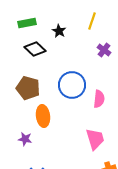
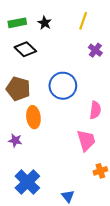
black star: (59, 31) -> (45, 23), moved
pink semicircle: (99, 99) -> (95, 110), moved

